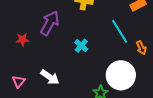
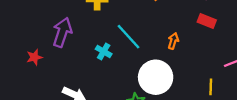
cyan line: (120, 31) -> (128, 37), moved
orange arrow: (141, 48) -> (173, 41), turned -128

